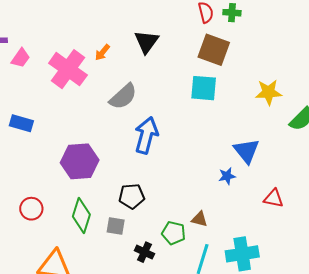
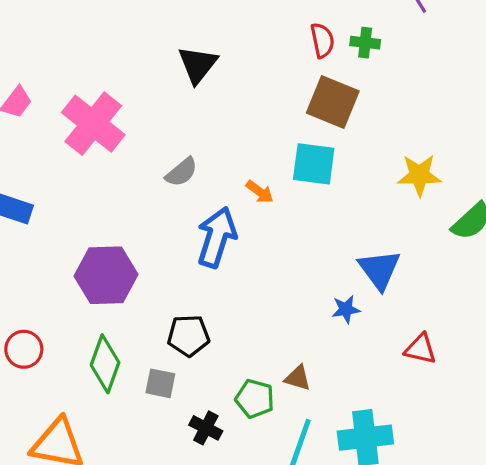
black triangle: (147, 42) -> (198, 65), moved
orange arrow: (102, 52) -> (260, 192), moved, turned -96
gray semicircle: (123, 96) -> (181, 172), size x0.7

